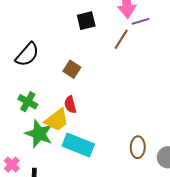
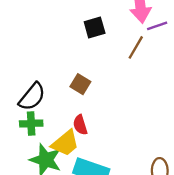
black semicircle: (27, 55) -> (32, 97), moved
green cross: (28, 102) -> (31, 123), turned -30

